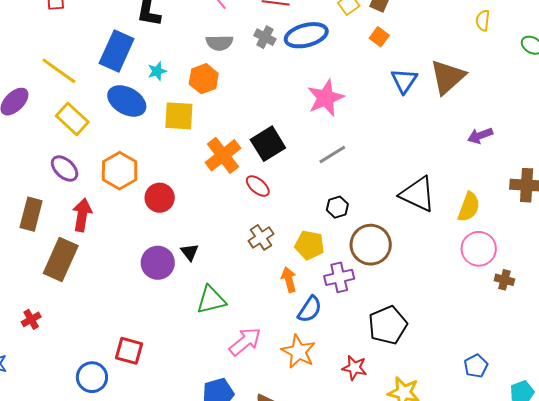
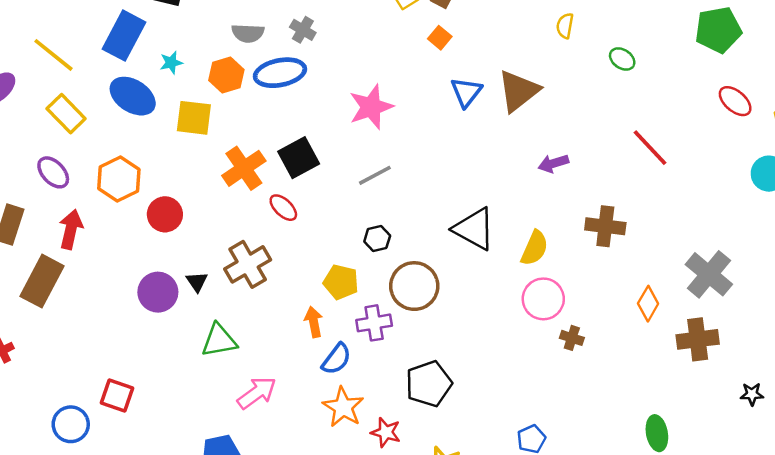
blue ellipse: (306, 35) -> (280, 73), moved
brown cross: (261, 237) -> (248, 264), moved, size x1.5
orange star: (298, 352) -> (343, 407), moved

